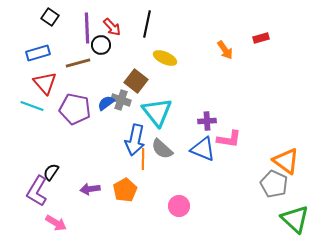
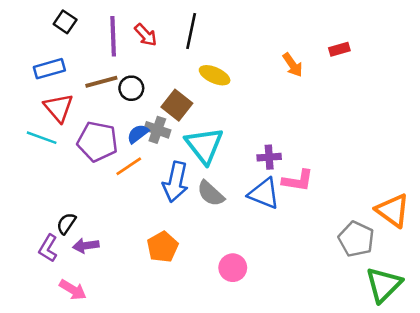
black circle: (101, 45) -> (131, 88), moved
orange line: (143, 159) -> (129, 166), moved, turned 55
orange triangle: (286, 161) -> (393, 210), moved
purple arrow: (90, 189) -> (86, 246), moved
purple L-shape: (37, 191) -> (48, 248), size x0.7
green triangle: (295, 219) -> (384, 285), turned 32

